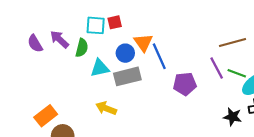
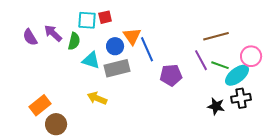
cyan triangle: (100, 68) -> (91, 60), turned 30

